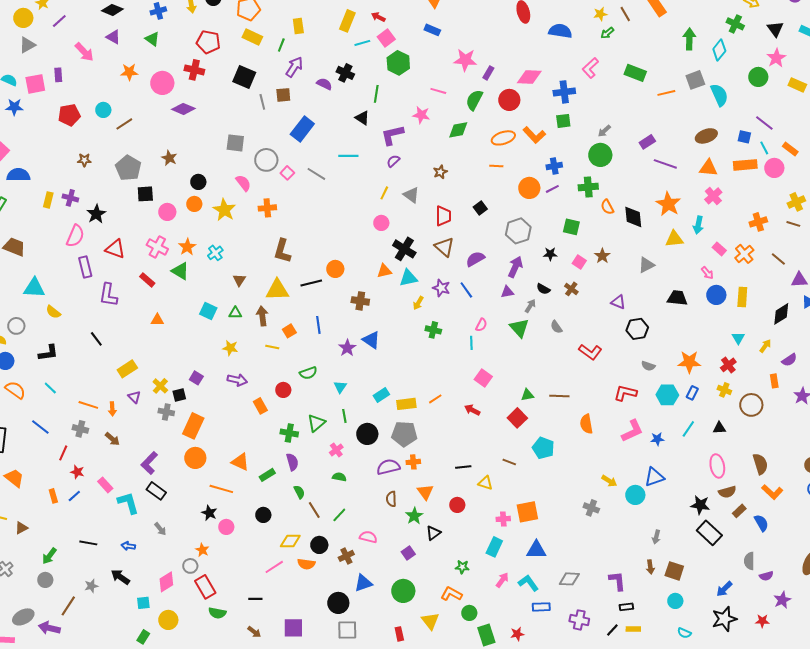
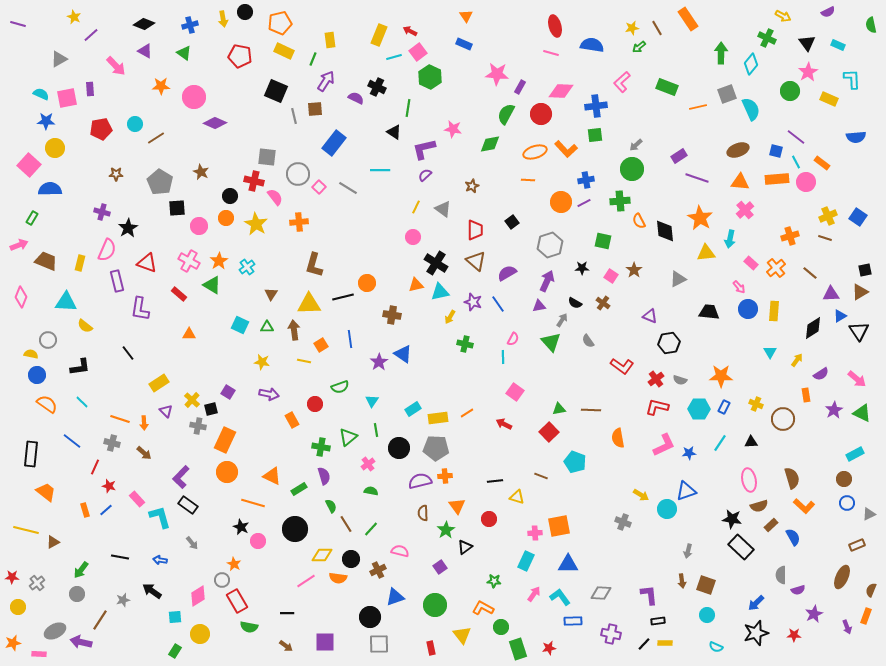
yellow circle: (23, 18) -> (55, 148), moved
red cross: (194, 70) -> (254, 181), moved
pink line: (438, 91) -> (551, 53), moved
yellow rectangle: (48, 200) -> (80, 263), moved
red cross: (728, 365) -> (656, 379), moved
black circle: (263, 515) -> (295, 529), size x1.6

